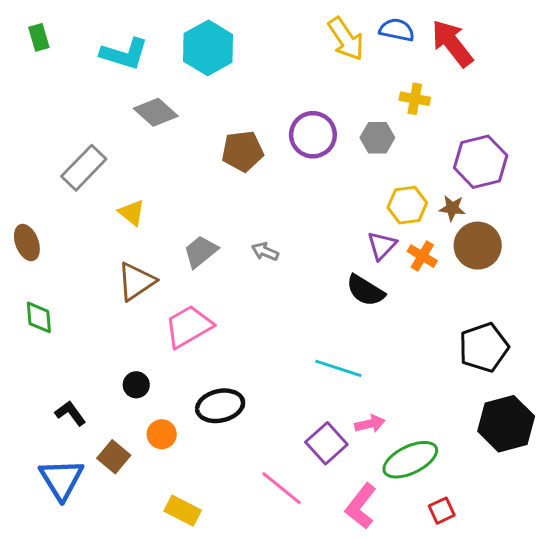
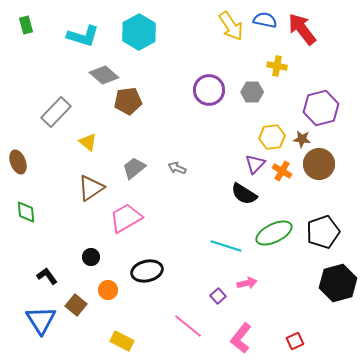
brown pentagon: (243, 151) -> (128, 101), moved
purple square: (326, 443) -> (218, 296), size x0.6
green ellipse: (410, 460) -> (274, 233), moved

